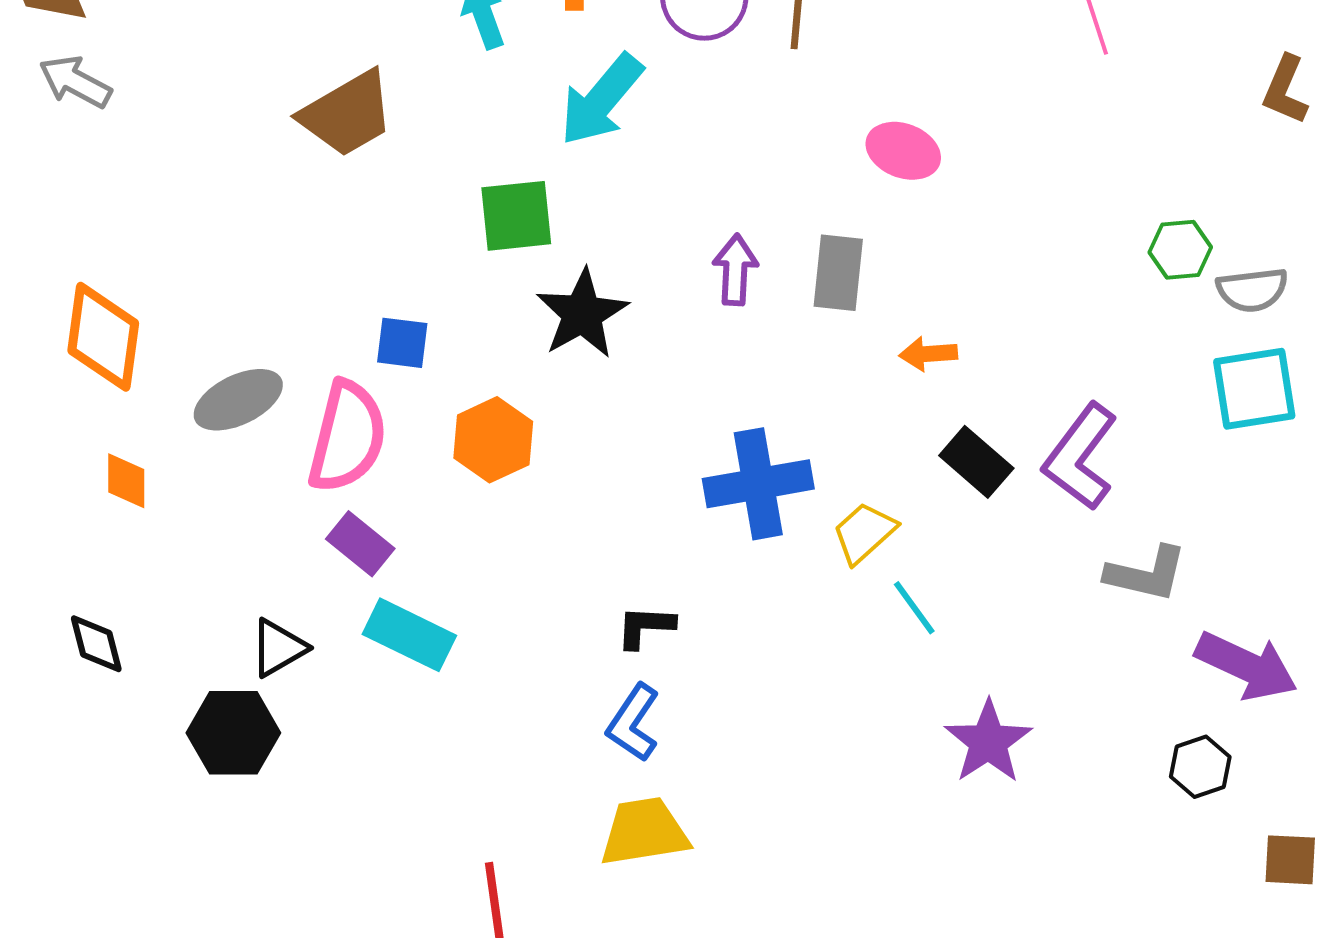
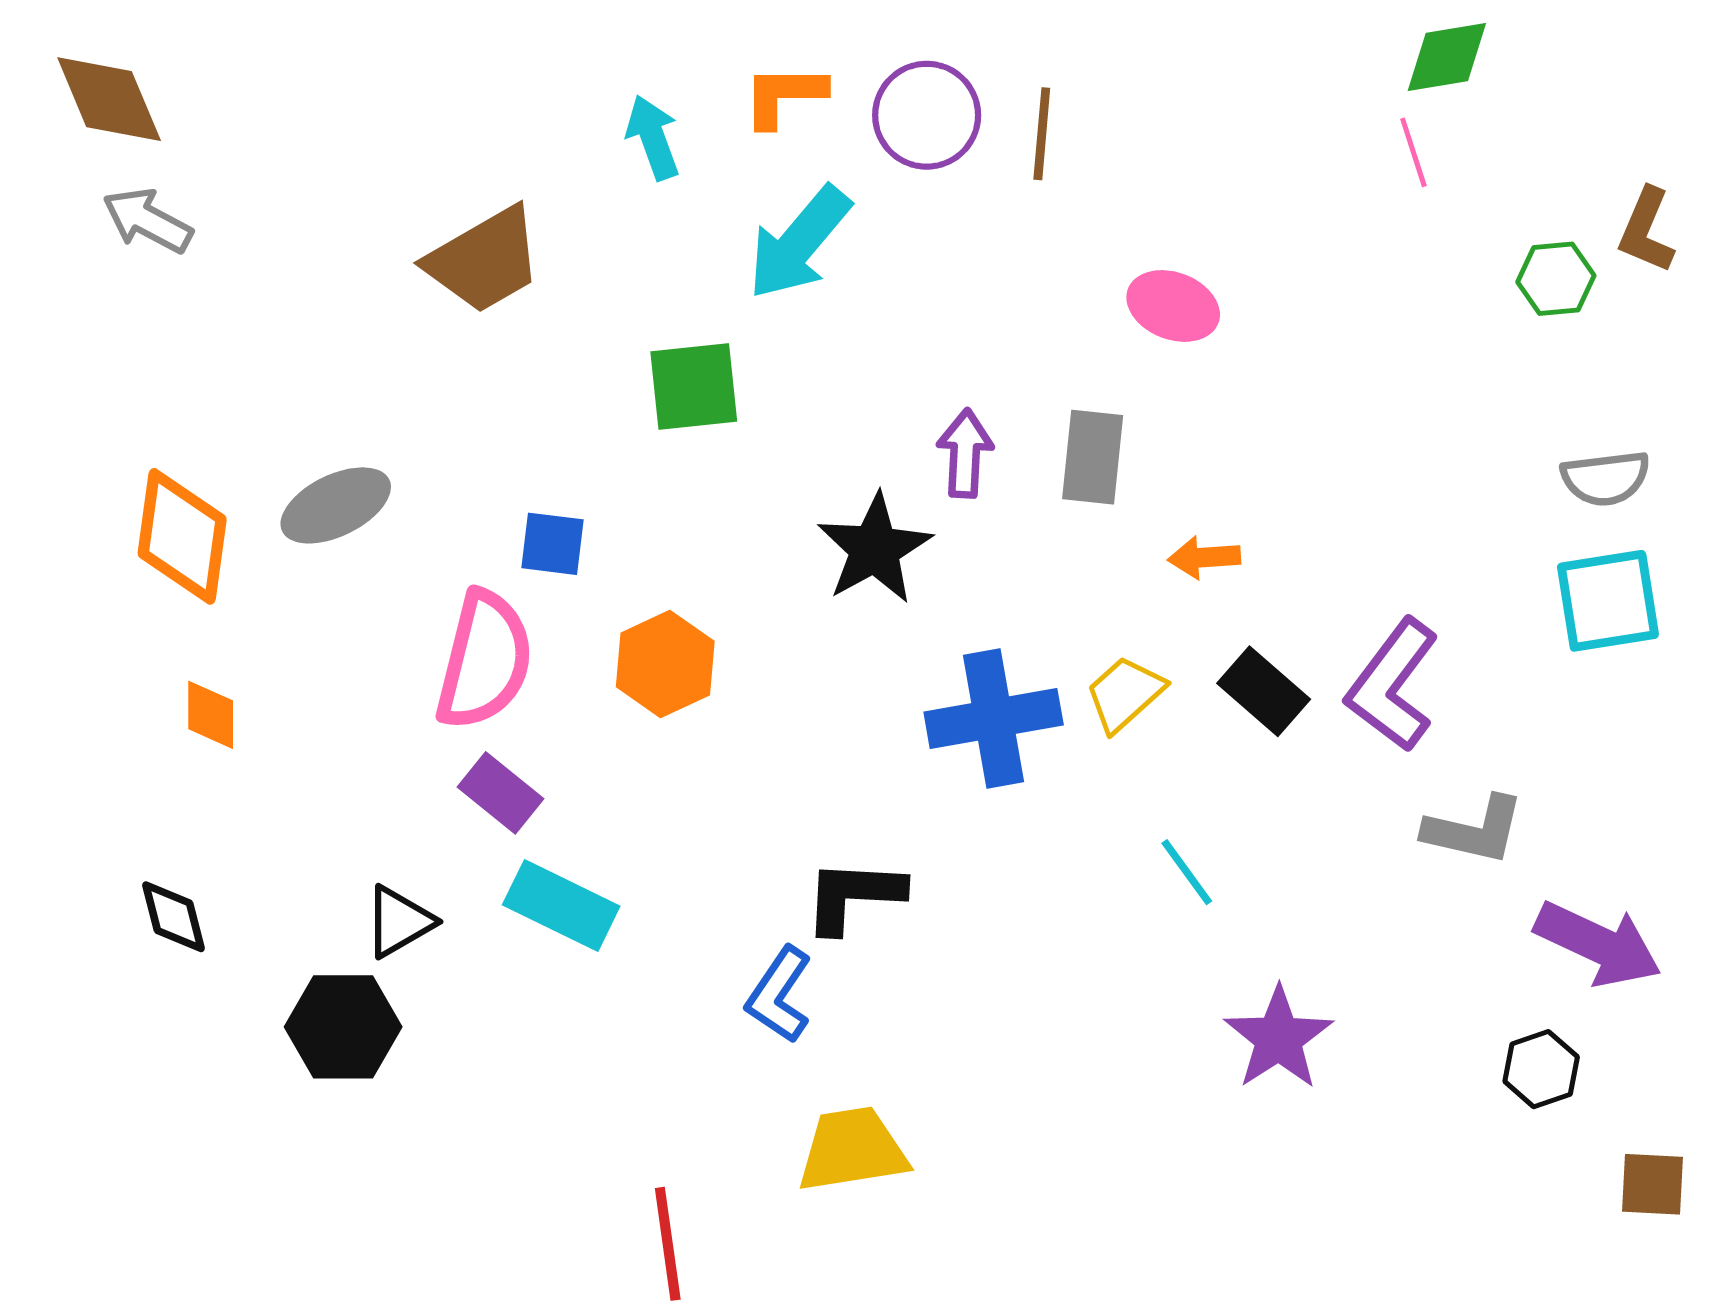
green hexagon: (1180, 250) -> (1556, 279), moved
black star: (582, 314) -> (875, 549), moved
gray ellipse: (238, 400) -> (336, 505), moved
yellow trapezoid: (864, 533) -> (1125, 694), moved
black L-shape: (645, 627) -> (854, 896), size x1.4
blue L-shape: (633, 723) -> (779, 995), moved

